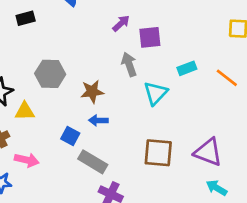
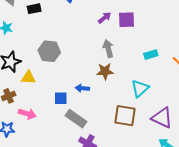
purple square: (150, 37) -> (126, 20), moved
brown star: (92, 92) -> (105, 71), moved
cyan triangle: (156, 93) -> (140, 88), moved
blue square: (70, 136) -> (61, 98), turned -32

